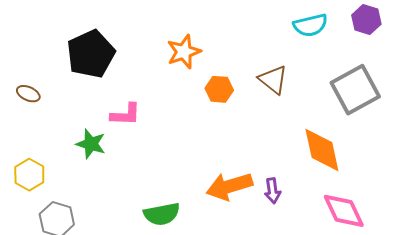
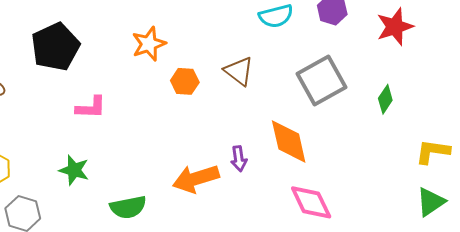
green star: (91, 144) -> (74, 170), moved
purple arrow: (272, 191) -> (239, 159), moved

